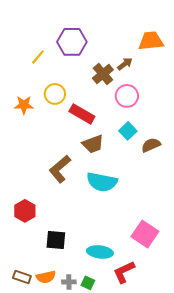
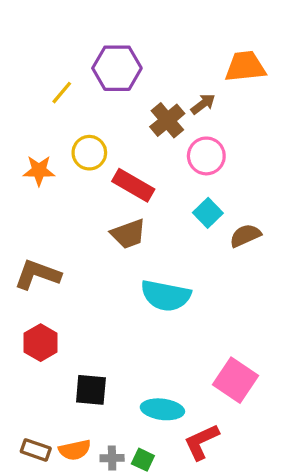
brown trapezoid: (93, 144) -> (128, 234), moved
brown L-shape: (60, 169) -> (37, 275), moved, turned 60

